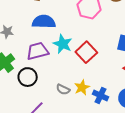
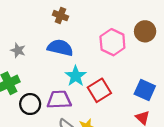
purple trapezoid: (37, 51) -> (59, 100), moved

